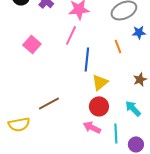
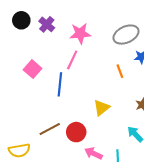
blue line: (87, 59) -> (60, 84), moved
red circle: (99, 106) -> (76, 132), moved

